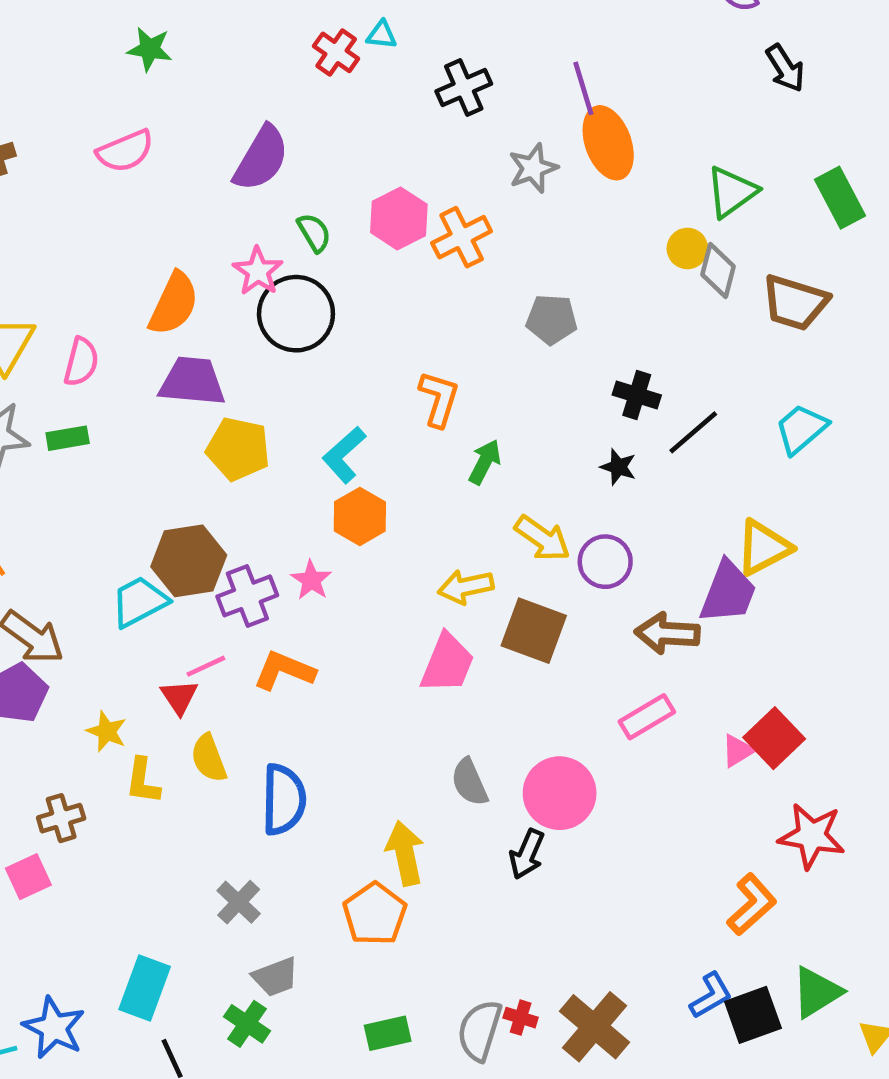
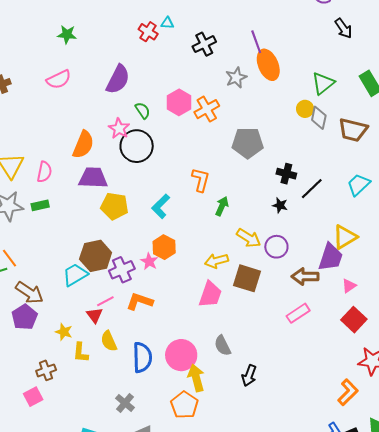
gray pentagon: (552, 319) -> (248, 143), size x1.4
orange hexagon: (360, 516) -> (164, 247), moved
pink triangle: (738, 751) -> (349, 286), moved
pink circle: (560, 793) -> (181, 355), moved

